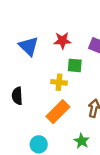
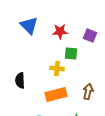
blue triangle: (29, 46) -> (29, 25), moved
orange rectangle: (58, 112) -> (56, 94), turned 30

